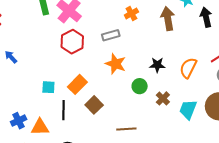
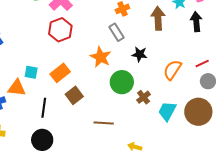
gray rectangle: (111, 35) -> (117, 32), moved, turned 66
black star: (157, 65) -> (140, 54), moved
green circle: (140, 86) -> (122, 82), size x1.5
black line: (63, 110) -> (44, 108), moved
orange triangle: (40, 127) -> (17, 88), moved

